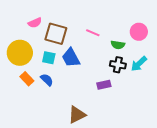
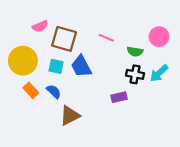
brown triangle: (77, 115) -> (70, 116), moved

